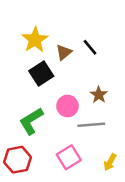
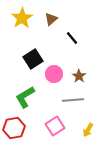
yellow star: (35, 40) -> (22, 18), moved
brown triangle: (64, 52) -> (51, 19), moved
pink circle: (67, 106) -> (54, 74), moved

